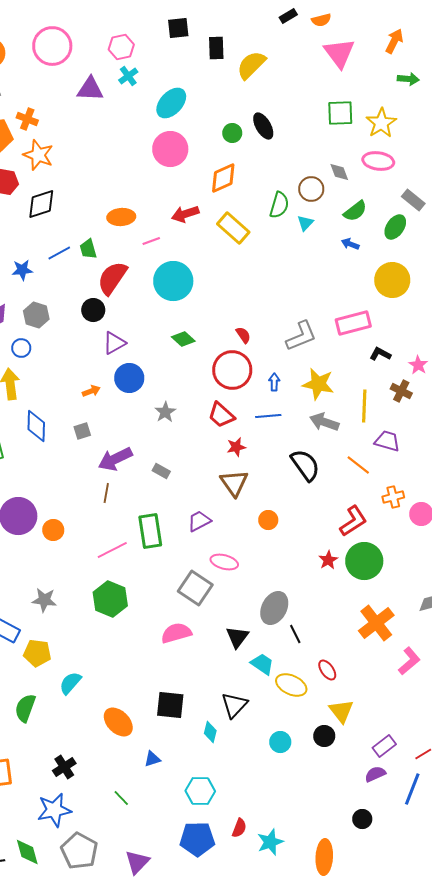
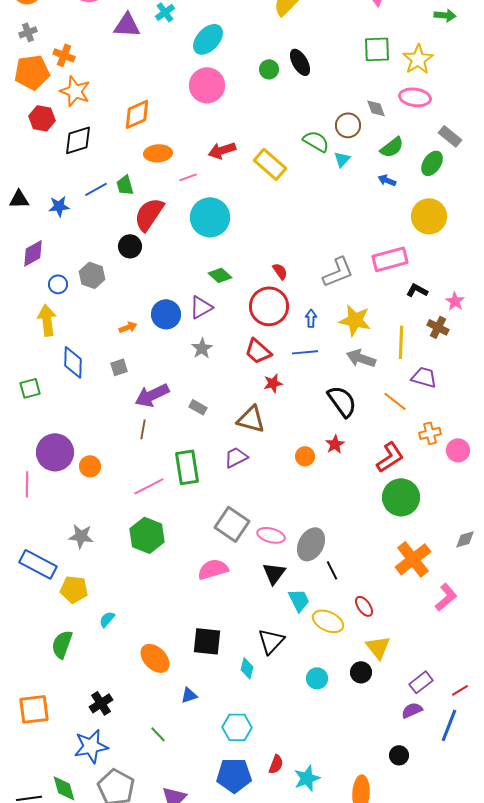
orange diamond: (223, 178) -> (137, 114), moved
green semicircle: (279, 205) -> (316, 141), turned -76
gray hexagon: (36, 315) -> (92, 275), moved
purple triangle: (114, 343) -> (201, 307), moved
brown triangle: (234, 483) -> (251, 419), moved, turned -40
red star: (328, 560) -> (335, 444), moved
pink ellipse: (224, 562) -> (271, 535), moved
cyan trapezoid: (262, 664) -> (299, 600), turned 30
cyan semicircle: (70, 683) -> (107, 619), size x0.7

